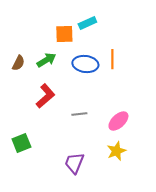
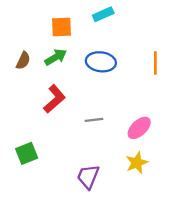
orange square: (64, 34) -> (61, 27), moved
orange line: (112, 59) -> (155, 63), moved

